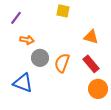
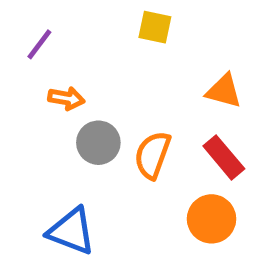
blue triangle: (23, 83) -> (71, 231), moved
orange circle: (98, 89) -> (212, 219), moved

